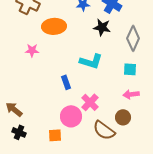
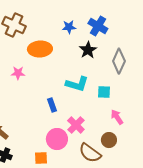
black star: (102, 27) -> (88, 50), turned 30
cyan square: (130, 69) -> (104, 92), moved
pink arrow: (131, 94) -> (117, 117), turned 63

